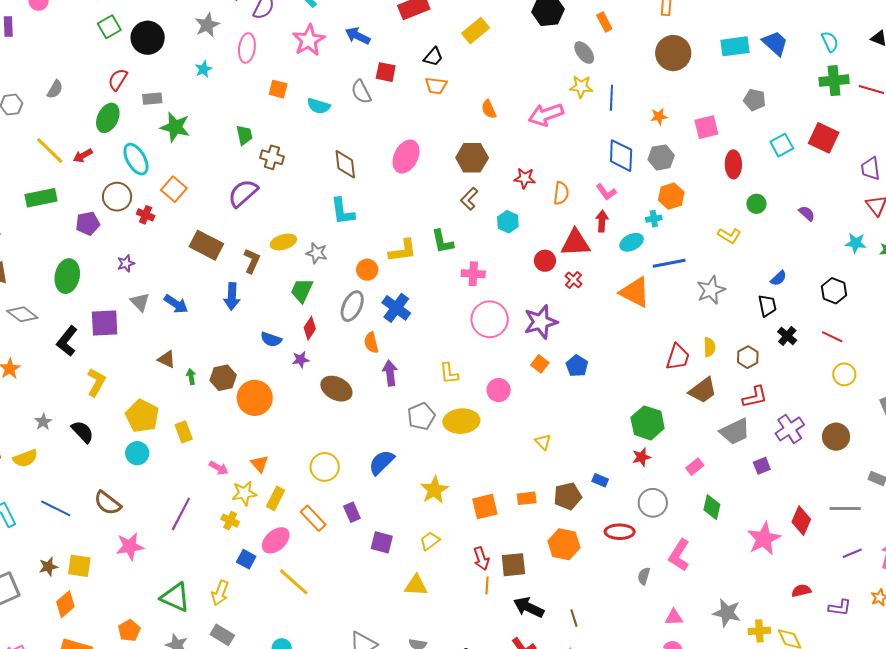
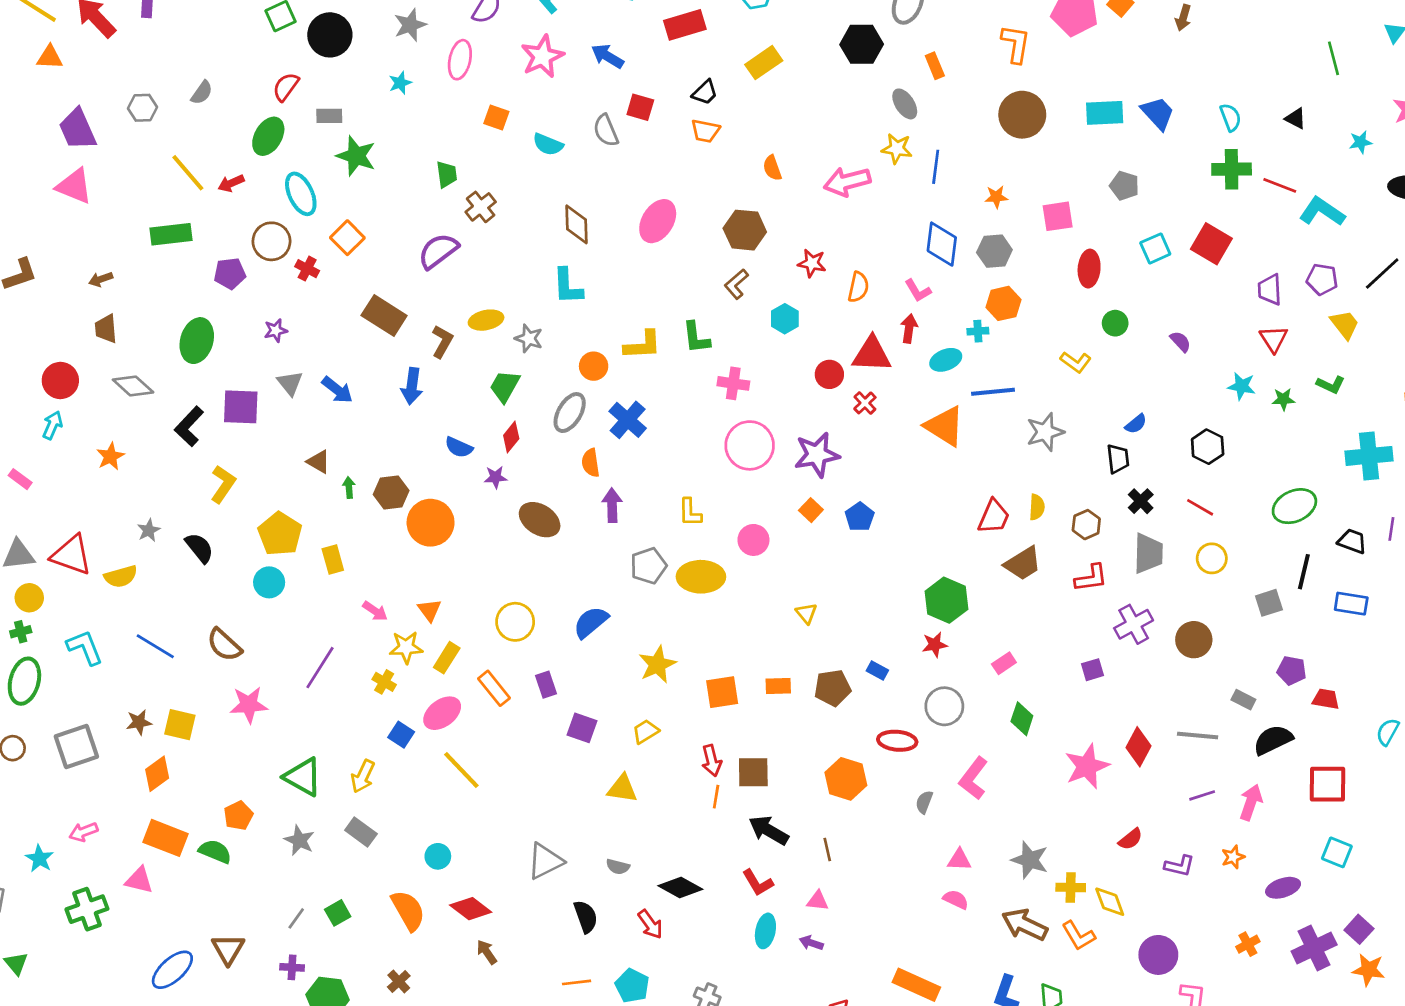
brown cross: (272, 157) -> (481, 207), turned 30
gray trapezoid: (735, 431) -> (1148, 553), moved, turned -68
orange hexagon: (564, 544) -> (846, 779), moved
red semicircle: (801, 591) -> (1131, 839), turned 150

